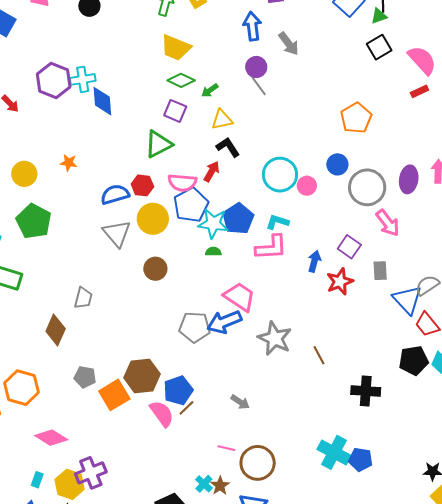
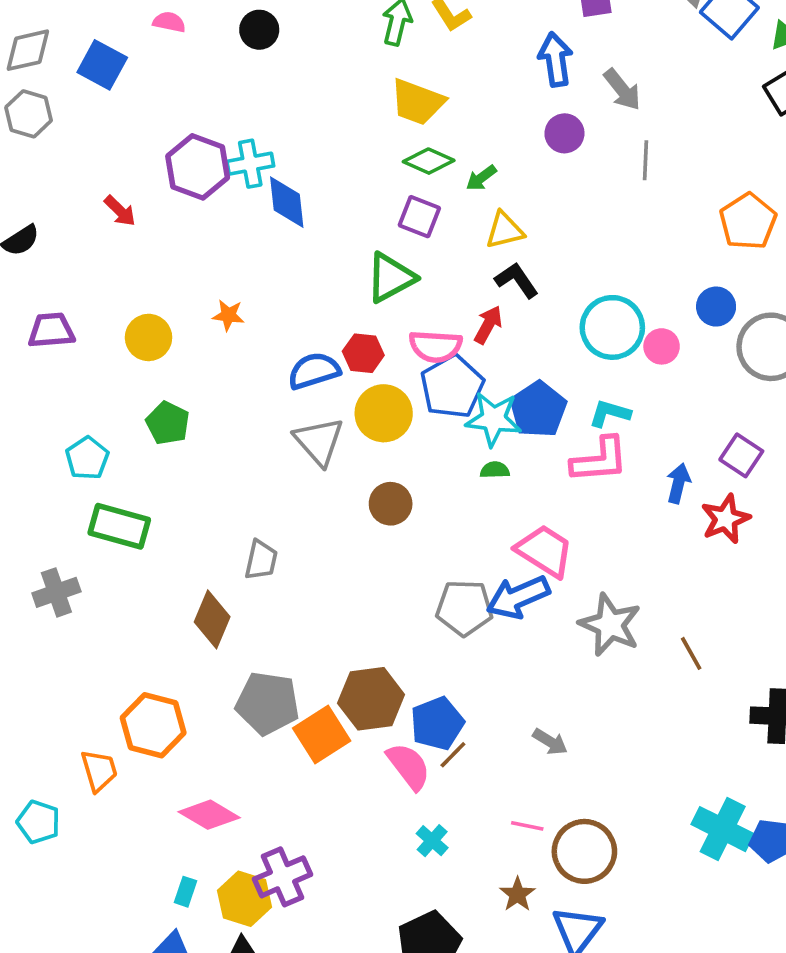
gray line: (259, 86) -> (645, 160), moved, turned 40
green pentagon: (34, 221) -> (168, 423), size x0.7
gray pentagon: (85, 377) -> (268, 703), size x1.6
cyan cross: (204, 484) -> (432, 841), moved

